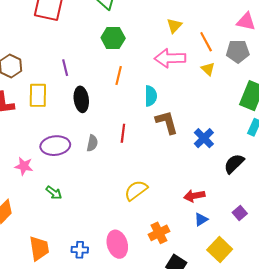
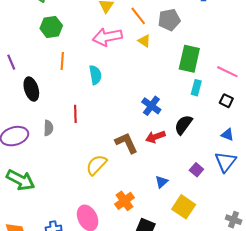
brown L-shape: (167, 122) -> (126, 143), moved
green arrow: (54, 193) -> (20, 180), size x1.8
red arrow: (194, 196) -> (155, 137), moved

